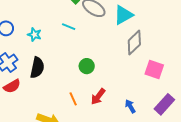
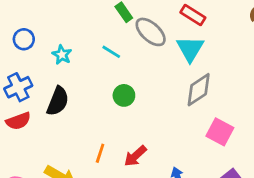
cyan triangle: (123, 15) -> (190, 49), turned -40
green circle: (87, 66) -> (124, 95), moved
orange line: (73, 99) -> (100, 153), turned 32

